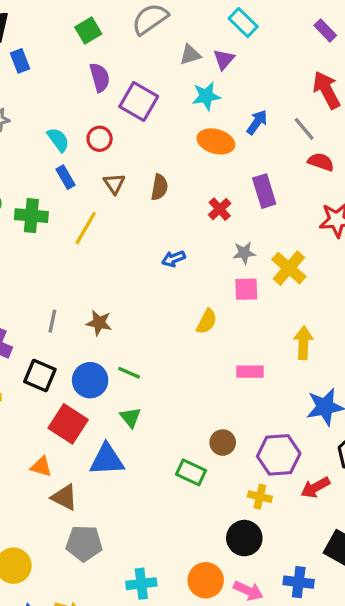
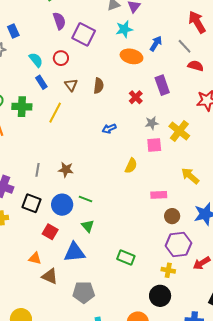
blue rectangle: (20, 61) -> (13, 31), moved
yellow arrow: (303, 343) -> (190, 176), turned -48
red square: (68, 424) -> (50, 232), size x0.7
brown circle: (223, 443) -> (172, 216), moved
gray pentagon: (84, 543) -> (84, 292), moved

